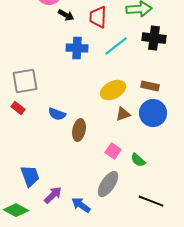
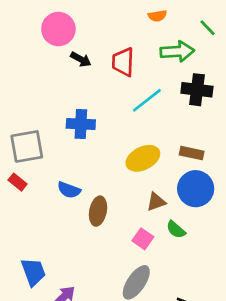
blue cross: (77, 48) -> (81, 124), moved
brown triangle: (123, 114) -> (156, 202), moved
green semicircle: (138, 160) -> (176, 230), moved

